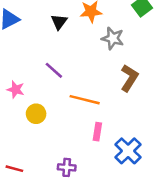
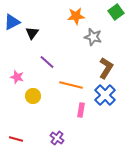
black triangle: (59, 22) -> (32, 33), moved
blue cross: (128, 151) -> (105, 95), moved
purple cross: (67, 167) -> (57, 138), turned 32

